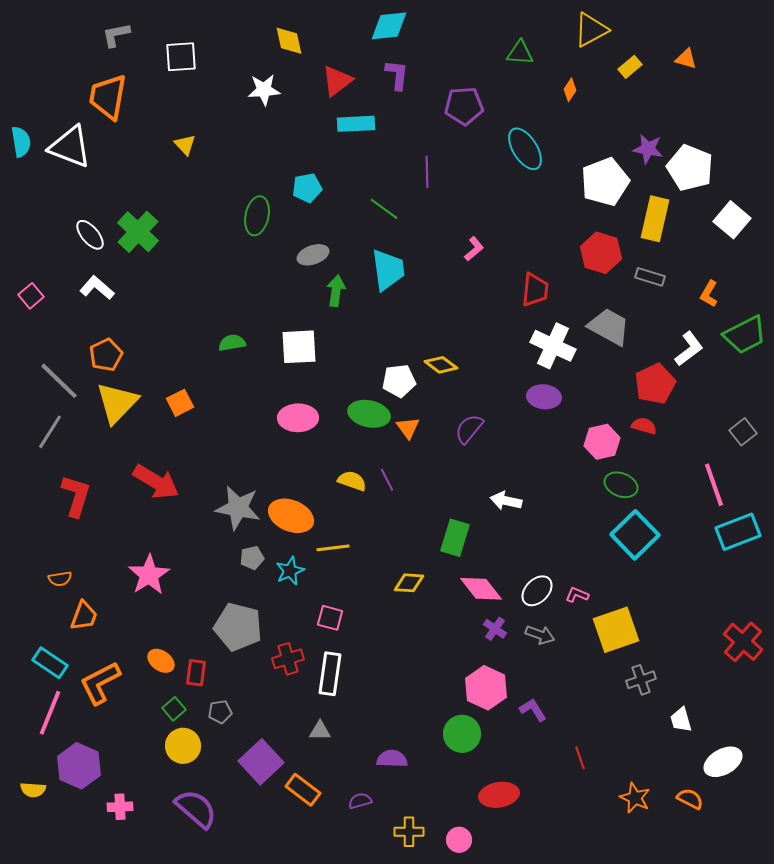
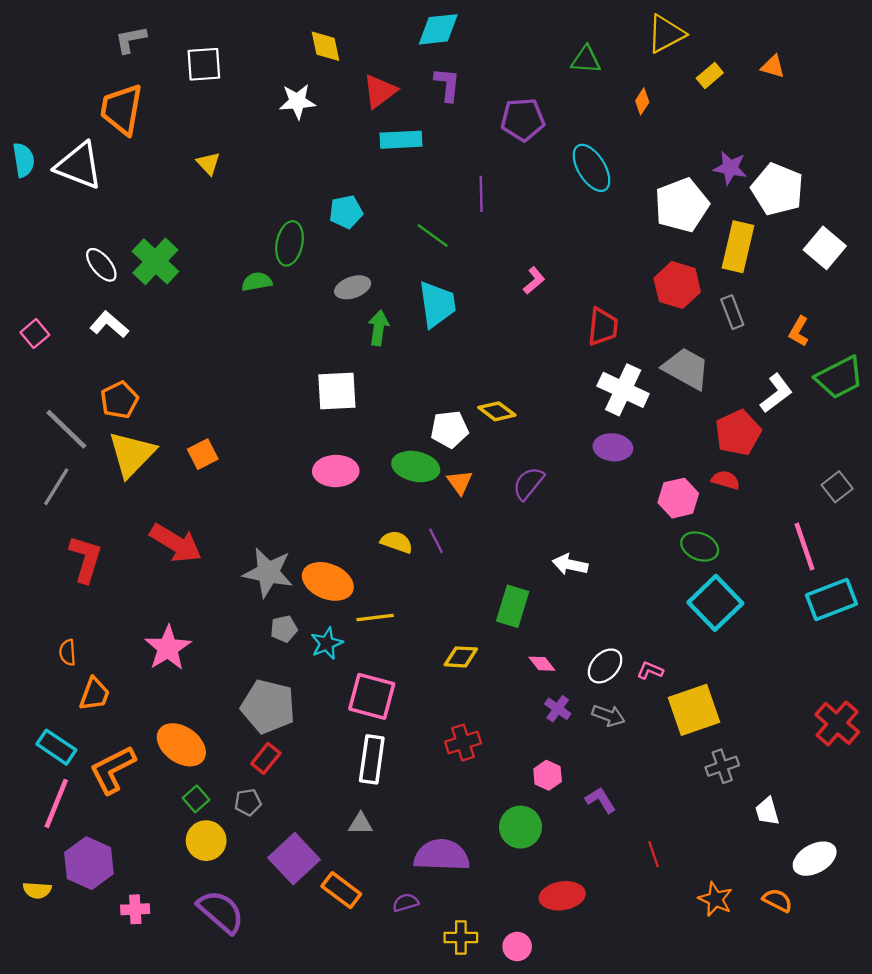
gray rectangle: (650, 277) -> (732, 312), turned 52
green semicircle: (232, 343) -> (257, 282), moved
orange semicircle: (60, 579) -> (68, 652), turned 95
pink diamond: (481, 589) -> (542, 664), size x0.6
pink square: (330, 618) -> (372, 696), size x1.6
red cross: (288, 659) -> (463, 743), moved
orange ellipse: (161, 661) -> (181, 745), size x1.6
red rectangle: (196, 673) -> (266, 758), moved, turned 32
pink hexagon: (486, 688) -> (548, 775), size x0.6
purple semicircle: (392, 759) -> (442, 855), size x1.6

